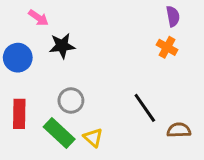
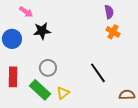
purple semicircle: (173, 16) -> (109, 12), moved
brown semicircle: (179, 130) -> (127, 95), moved
yellow triangle: (93, 137) -> (63, 93), turned 40

